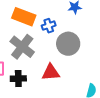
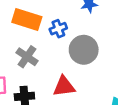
gray cross: (22, 47) -> (27, 57), size x0.7

